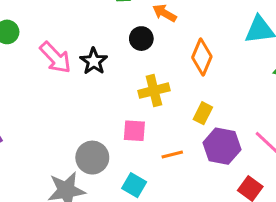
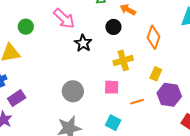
pink arrow: (55, 58) -> (64, 19), moved
gray circle: (92, 158) -> (73, 91), moved

